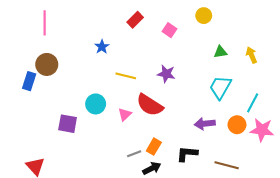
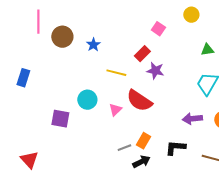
red rectangle: (135, 20) -> (142, 54), moved
brown circle: (47, 64) -> (62, 37), moved

